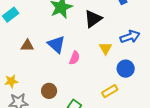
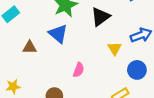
blue triangle: (56, 44) -> (58, 34), moved
pink semicircle: (75, 58) -> (79, 70), moved

